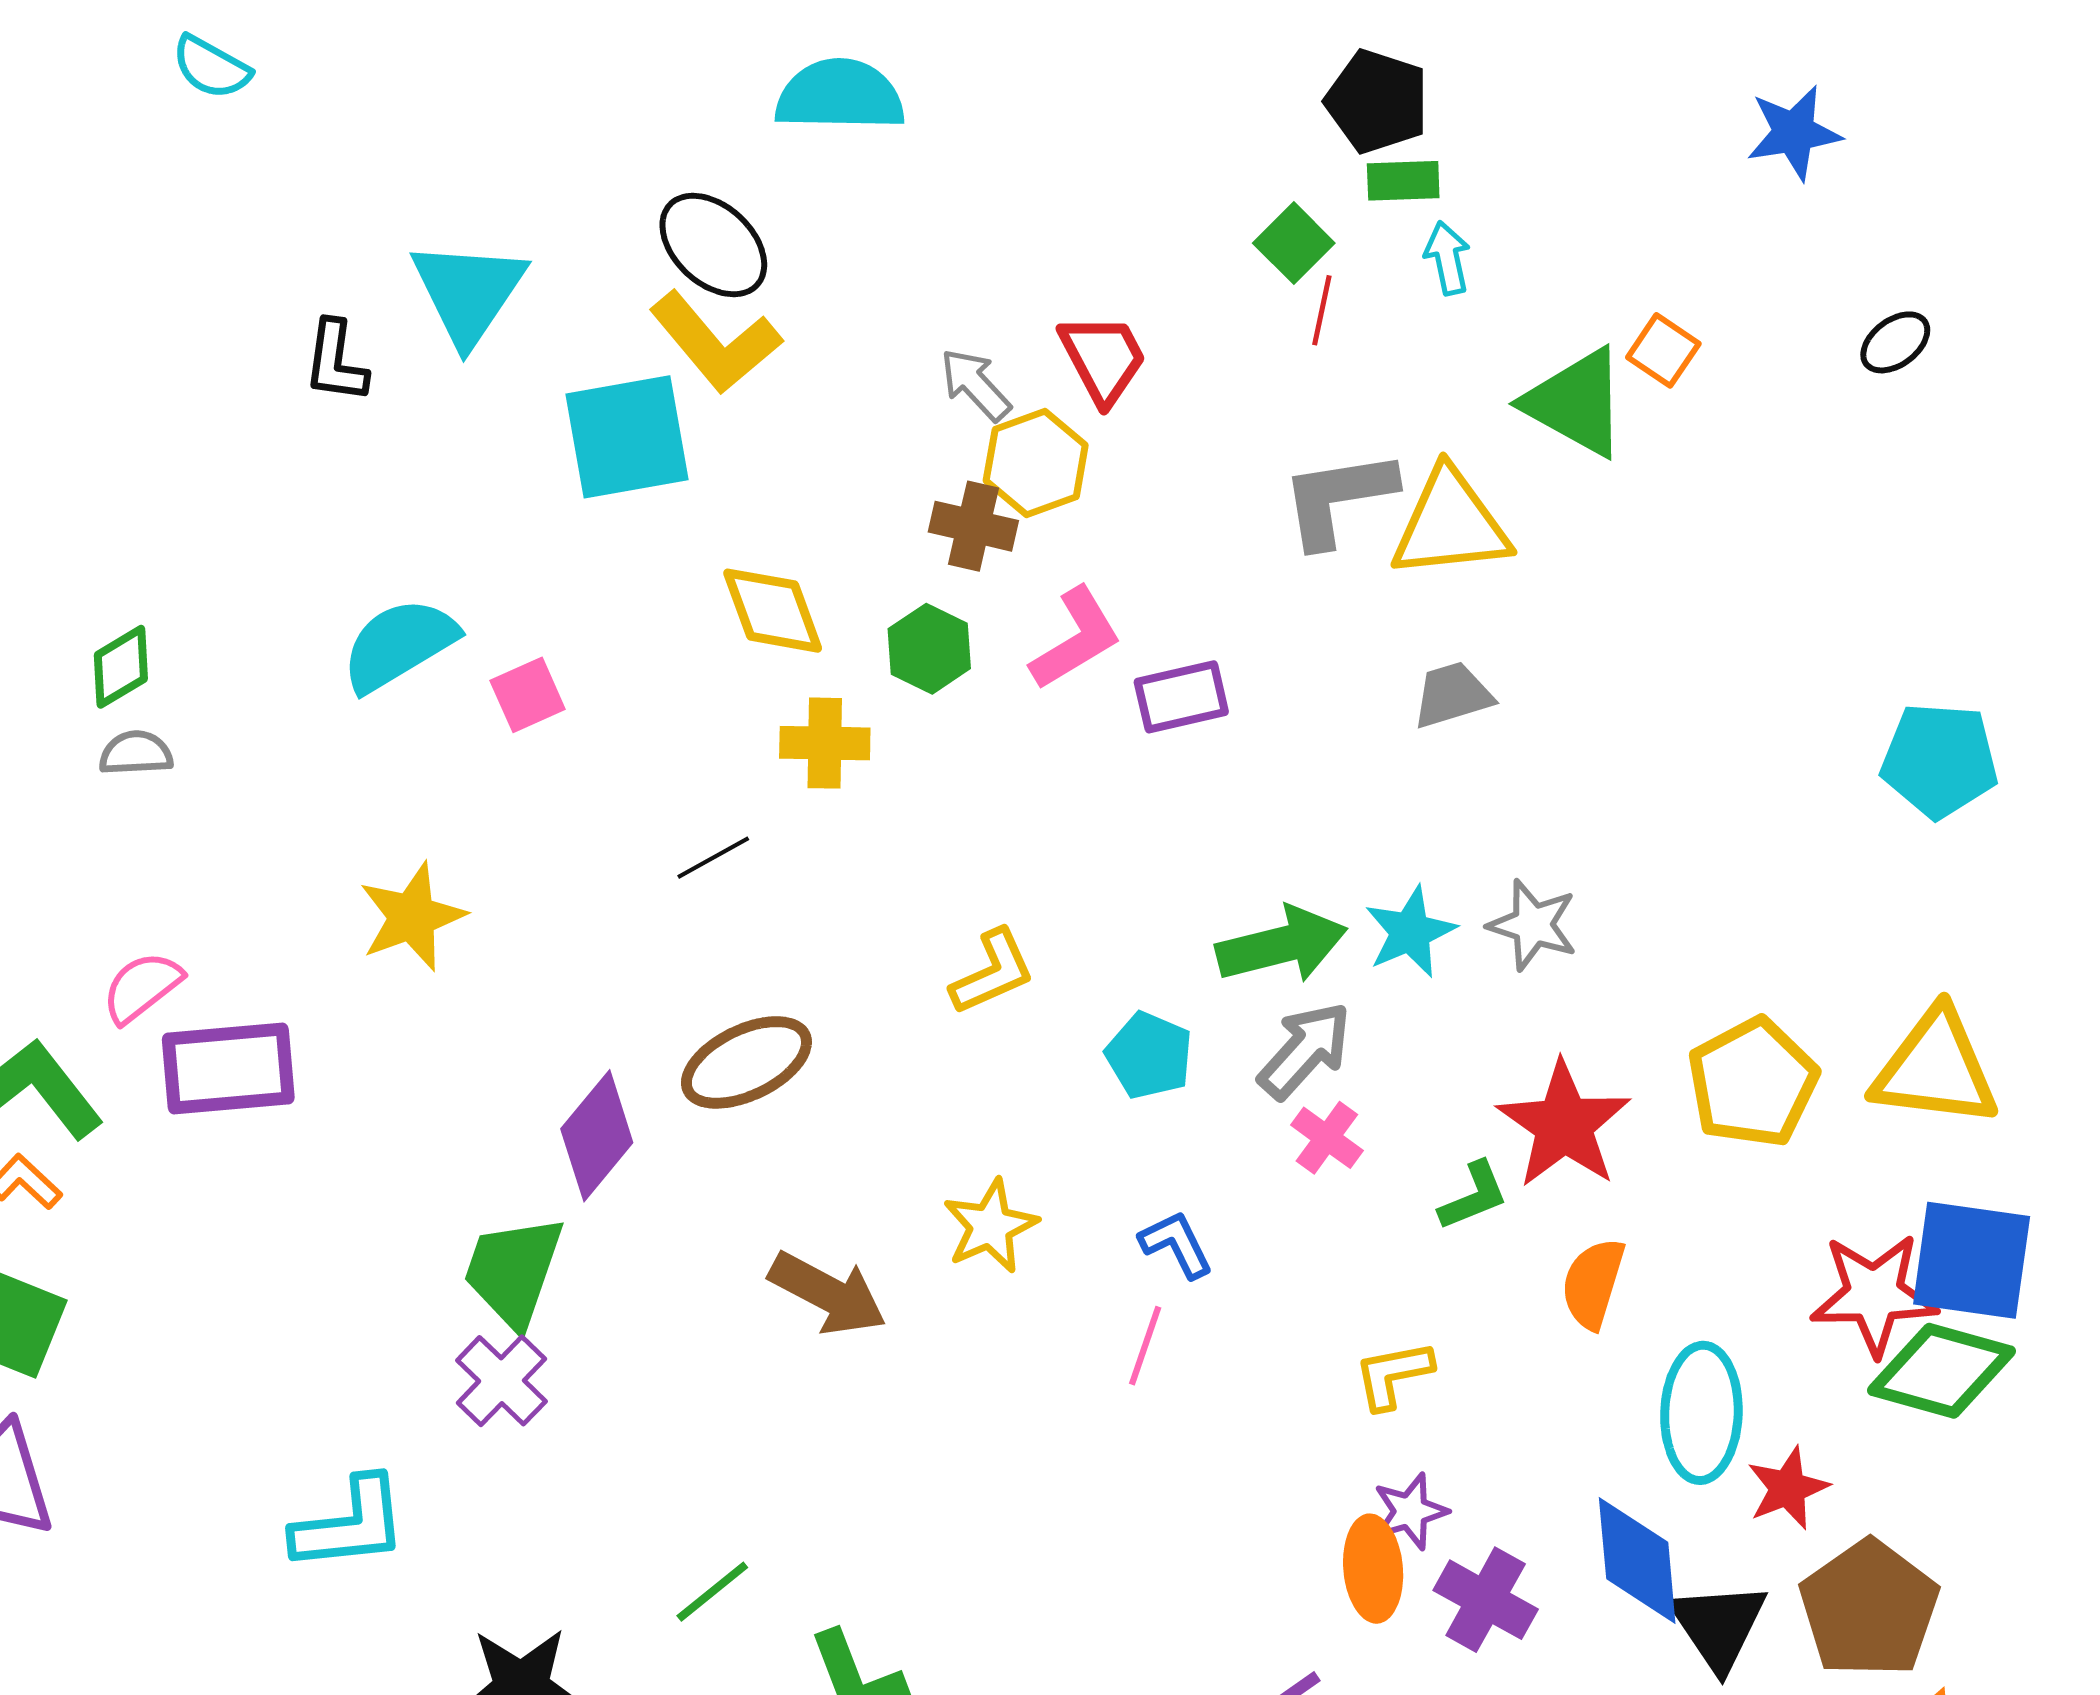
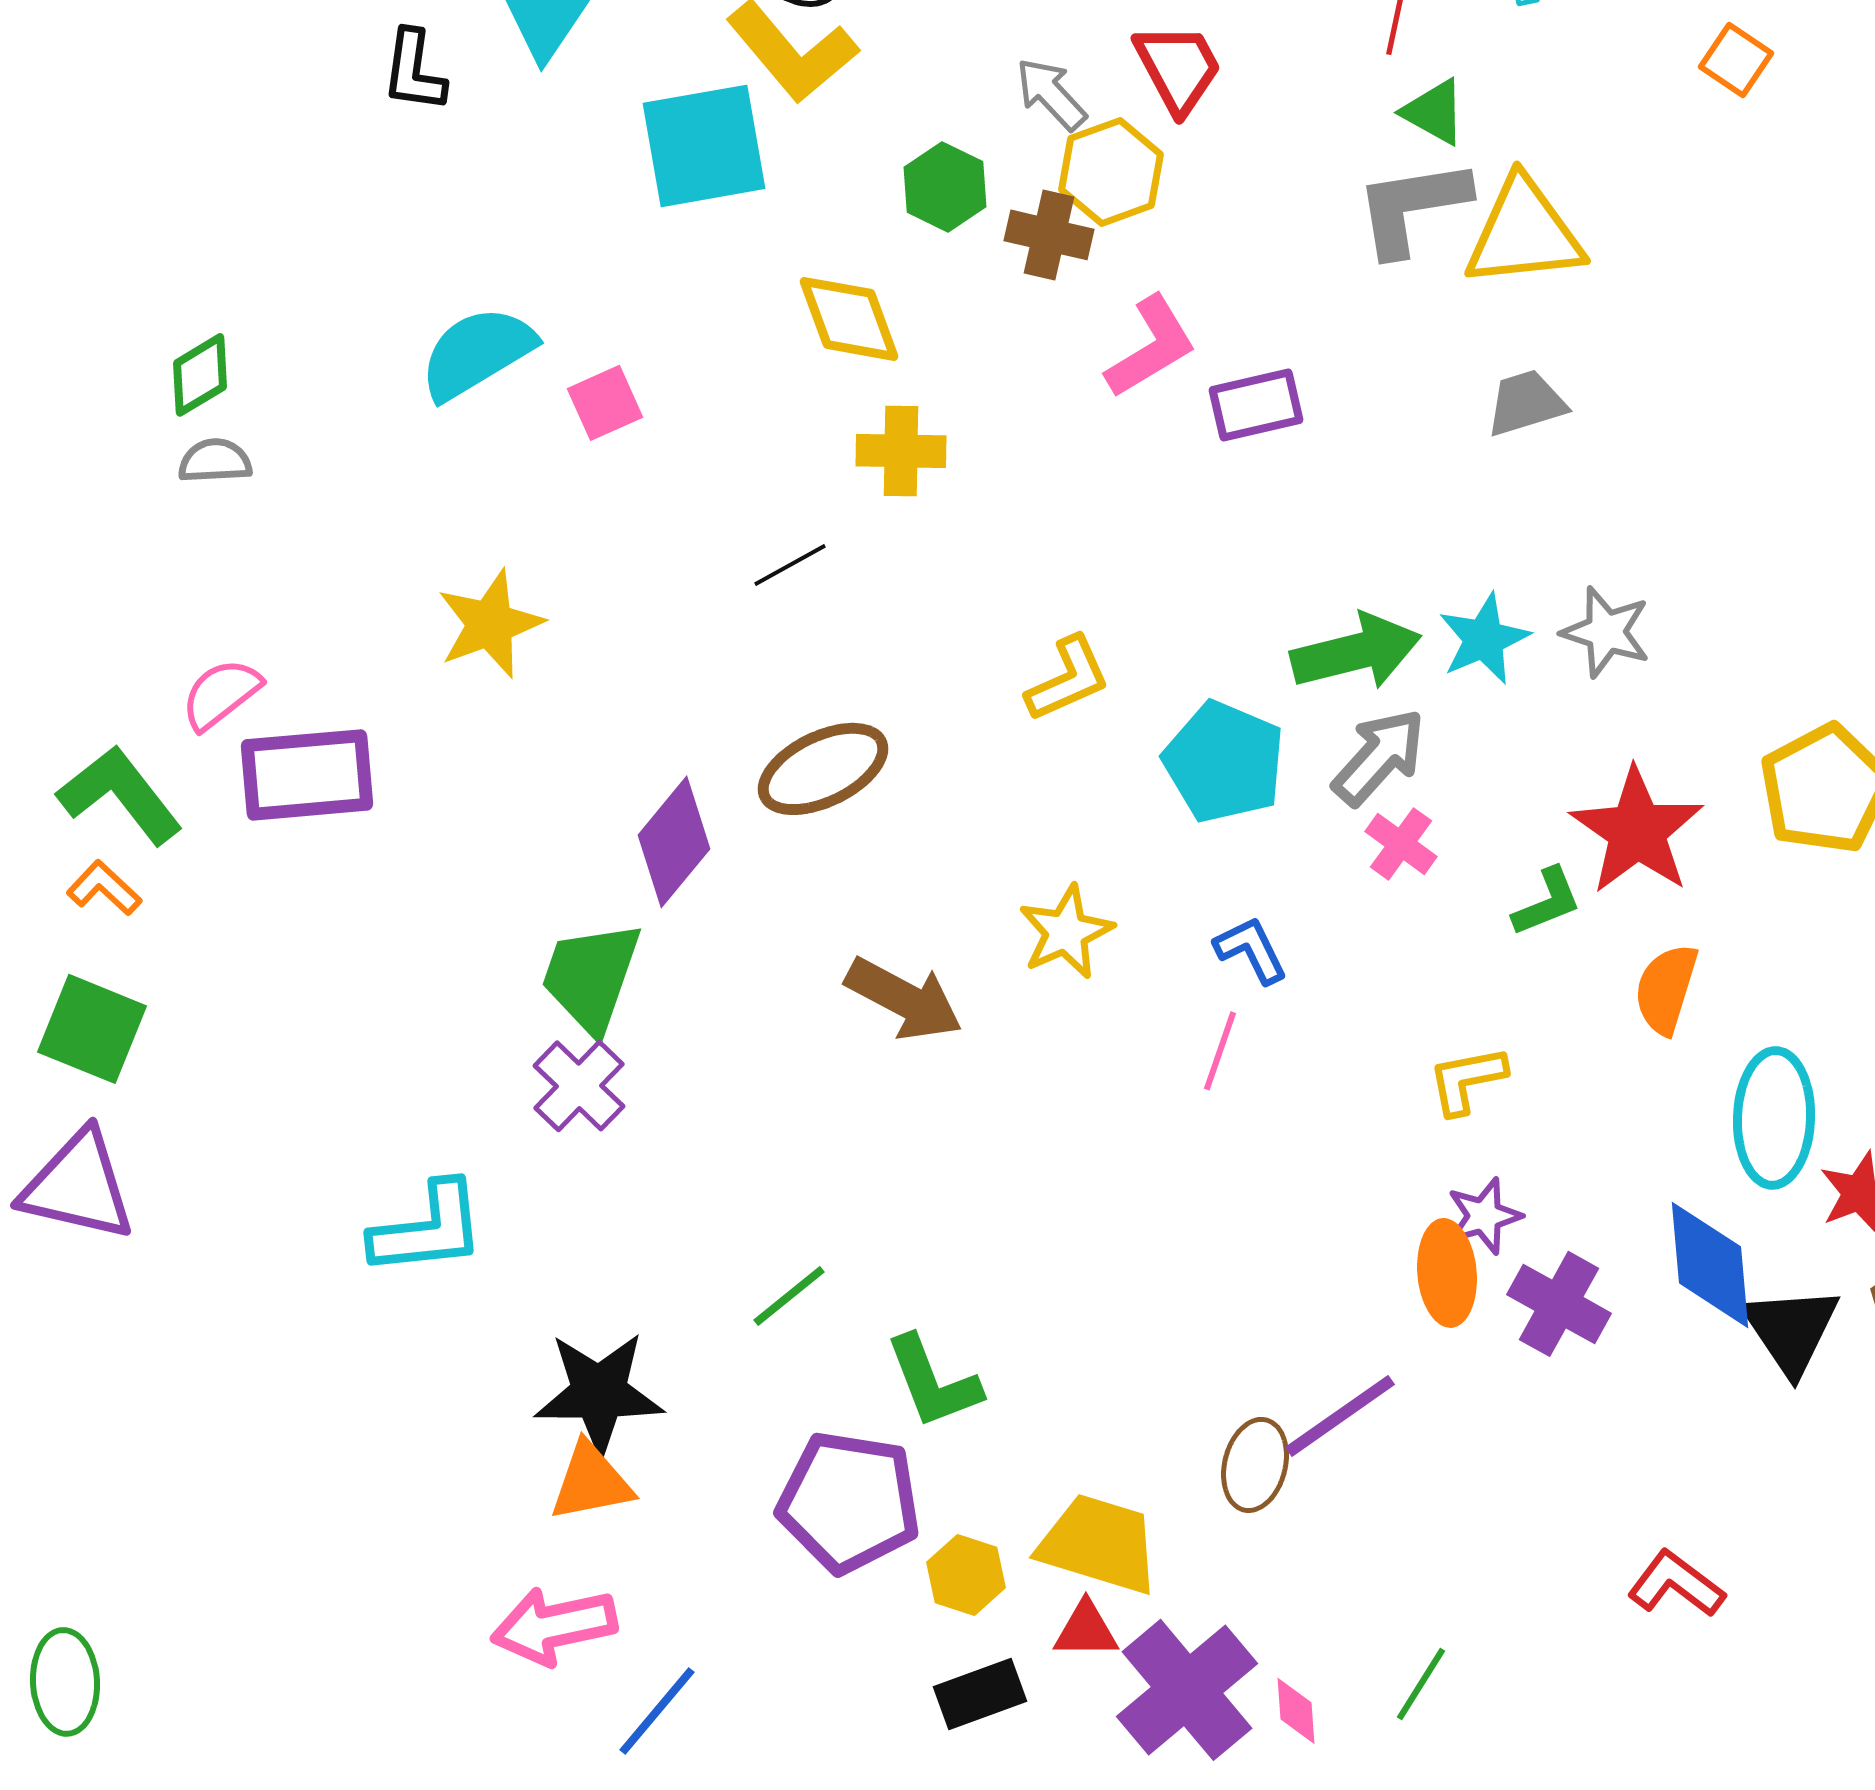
green triangle: (1576, 403) -> (1434, 112), moved, size x0.6
green hexagon: (929, 649) -> (945, 187), moved
cyan pentagon: (1149, 1055) -> (1224, 762), size x1.4

